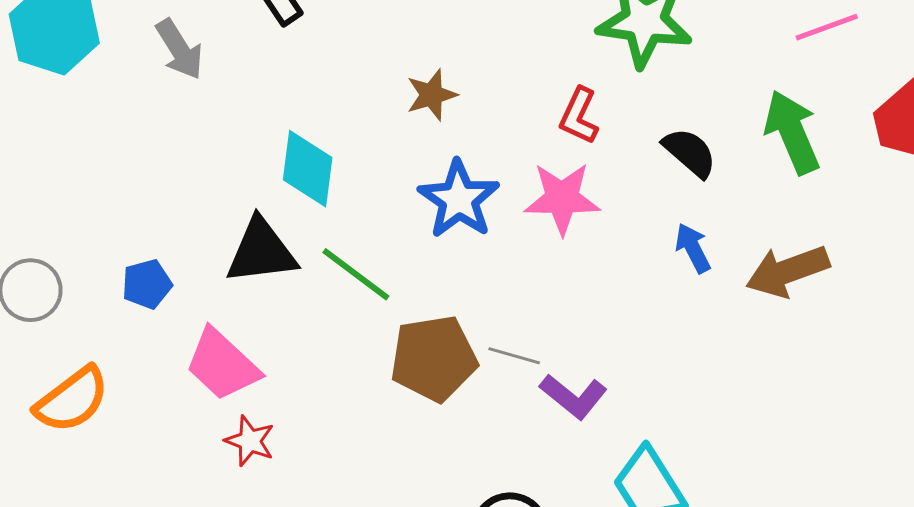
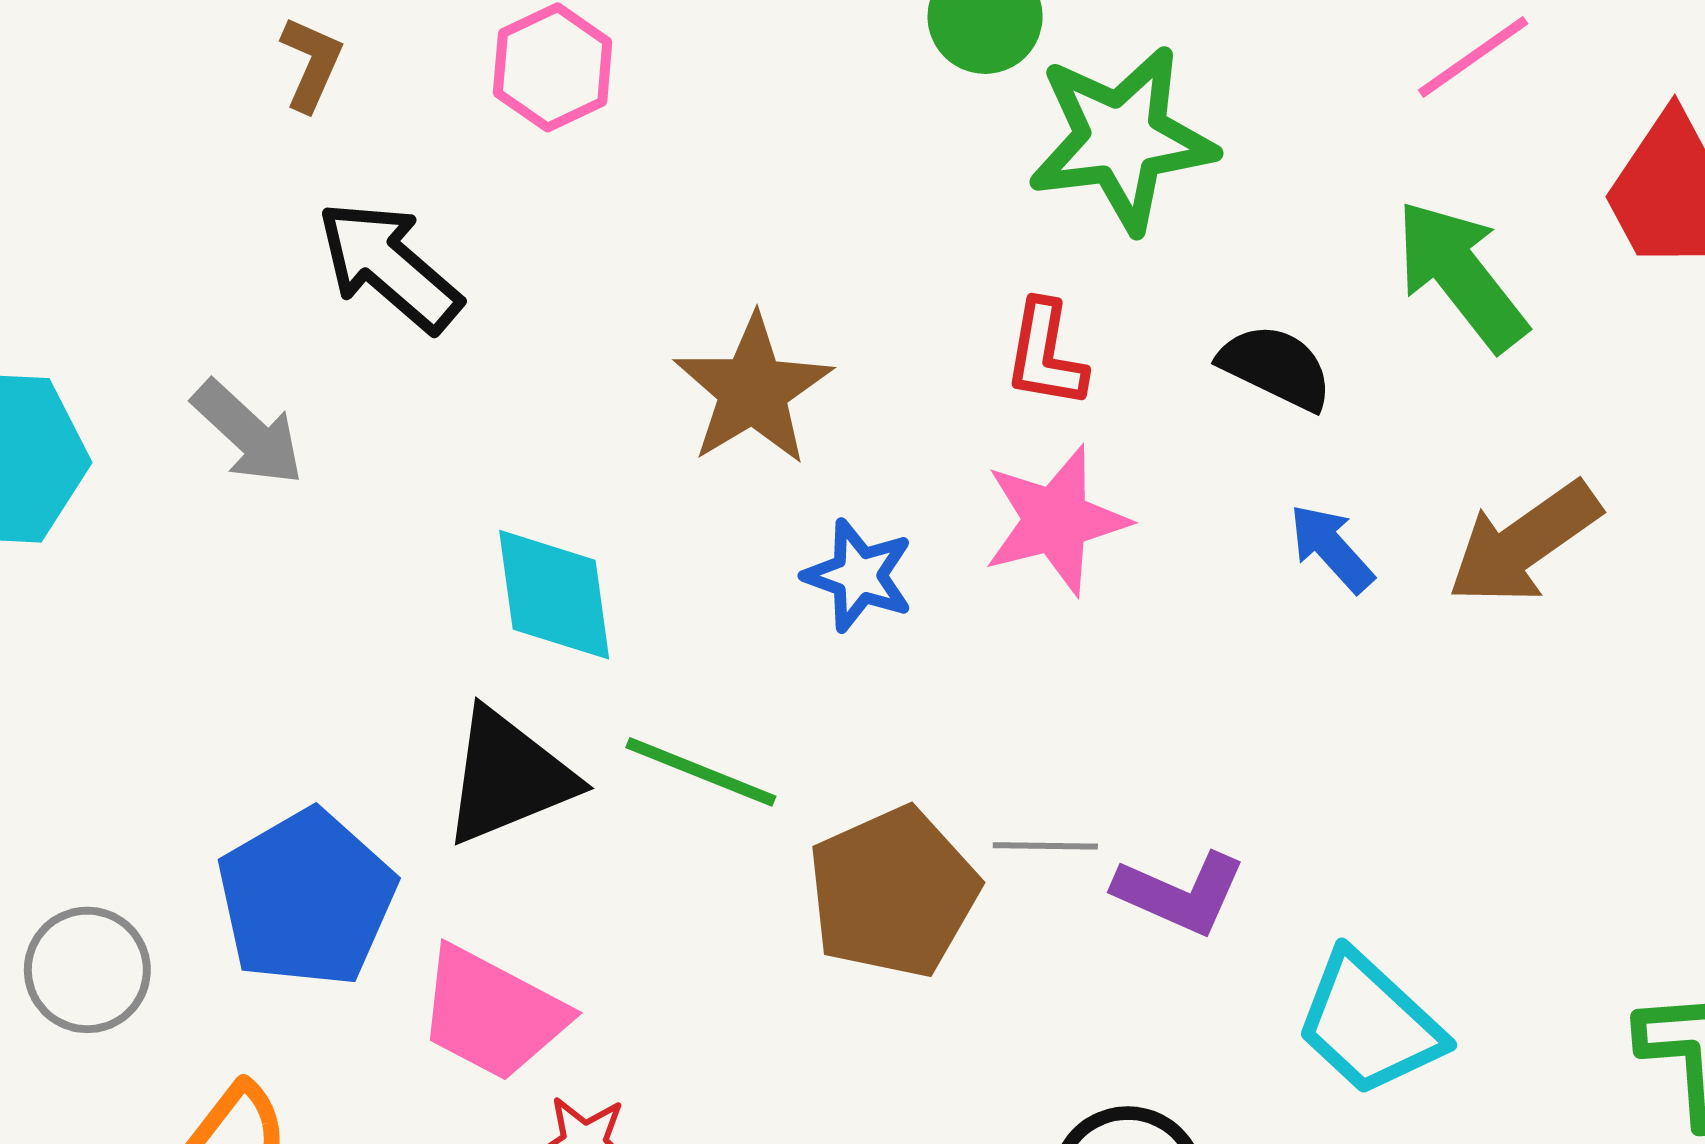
brown star: (432, 95) -> (753, 390), size x1.5
blue star: (459, 199) -> (859, 576), size x0.7
blue pentagon: (147, 284) -> (306, 898), size x1.8

